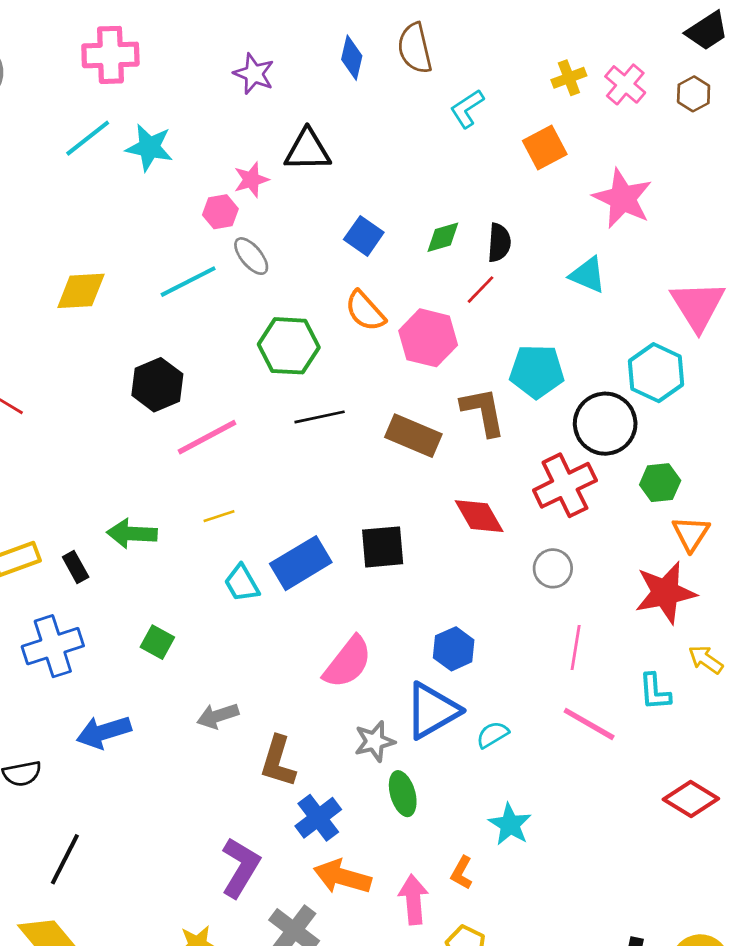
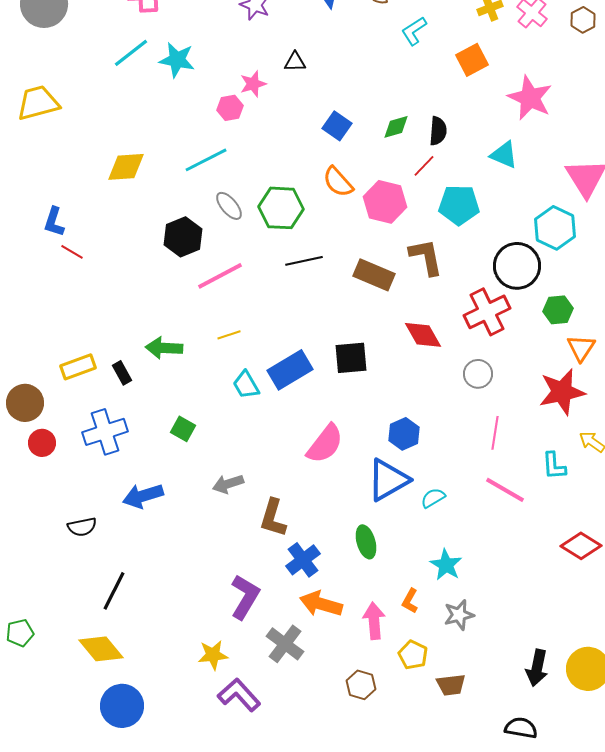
black triangle: (308, 150) -> (295, 62), size x0.6
gray ellipse: (251, 256) -> (229, 206), moved
cyan pentagon: (537, 371) -> (459, 205), moved
gray star: (375, 741) -> (459, 615), moved

